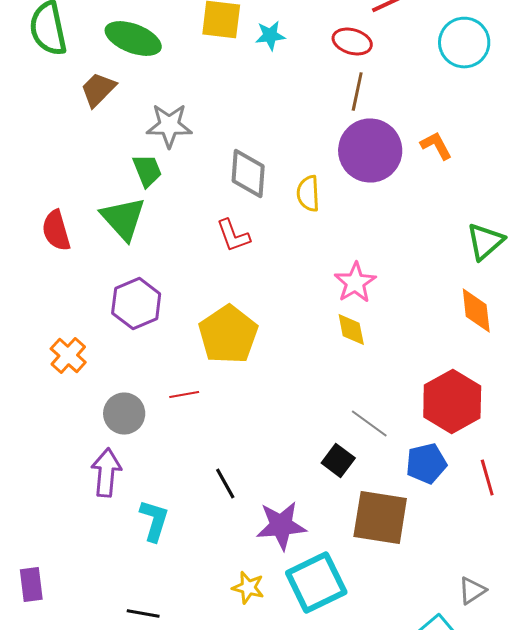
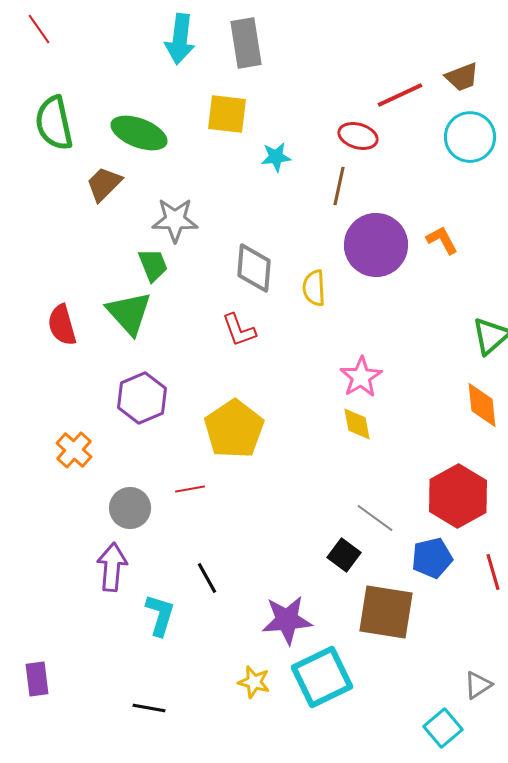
cyan star: (270, 36) -> (276, 157), moved
brown line: (357, 92) -> (339, 186), moved
black line: (225, 484) -> (207, 578), moved

